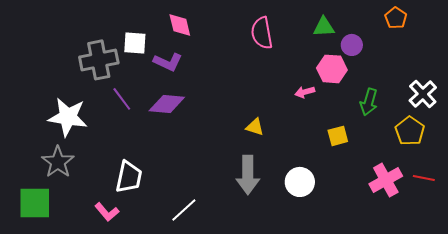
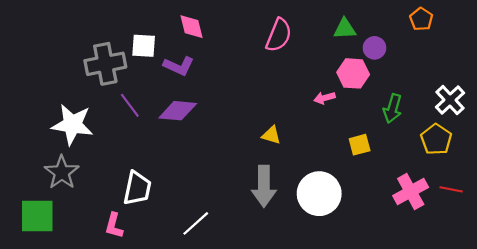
pink semicircle: (262, 33) -> (279, 35), turned -148
white circle: (300, 182) -> (319, 194), size x1.4
pink L-shape: (107, 212) -> (114, 226), turned 55

